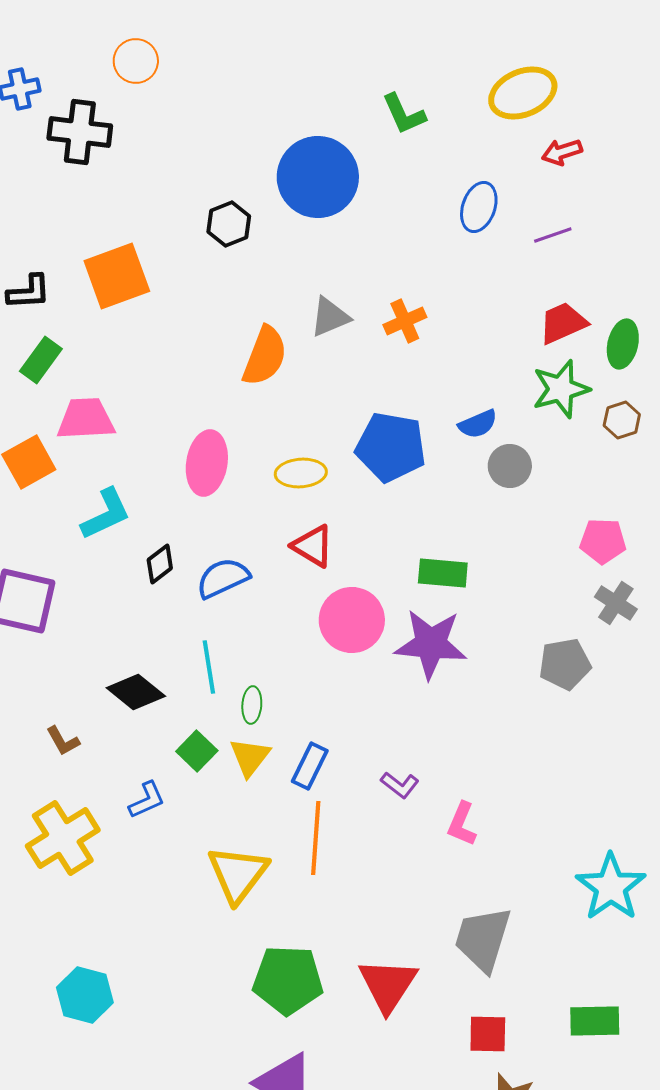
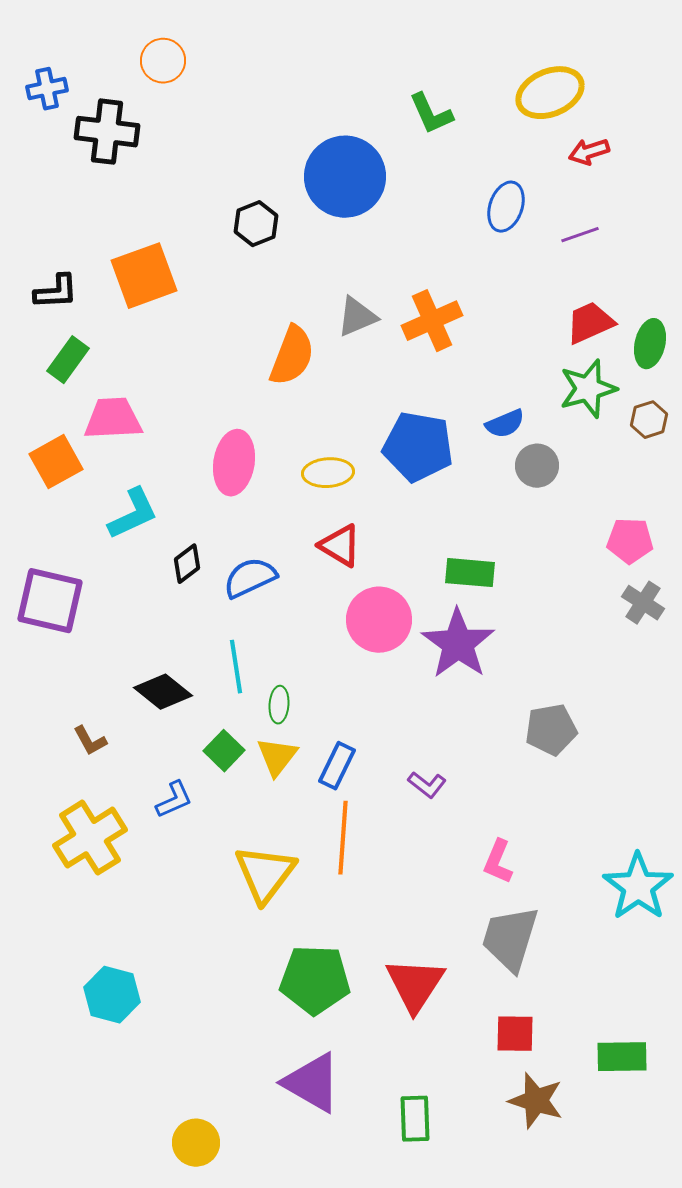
orange cross: (405, 321) -> (432, 321), size x1.4
purple star: (431, 644) -> (458, 644), turned 30
gray pentagon: (565, 664) -> (551, 730), moved
pink L-shape: (462, 824) -> (498, 862), moved
green rectangle: (595, 1021) -> (622, 1057), moved

